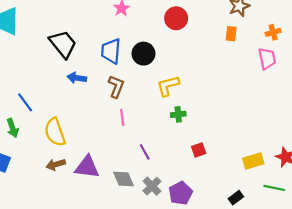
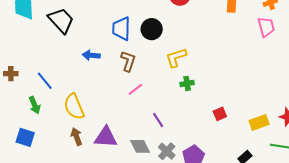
black trapezoid: (63, 44) -> (61, 21), moved
pink line: (122, 118) -> (135, 89), turned 63
red square: (199, 150) -> (220, 114), moved
brown arrow: (56, 164) -> (76, 136), turned 90

